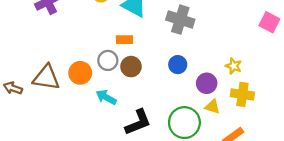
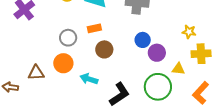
gray circle: (108, 60) -> (68, 38), moved
brown triangle: (46, 78) -> (36, 73), size x0.7
purple circle: (207, 83) -> (157, 53), moved

